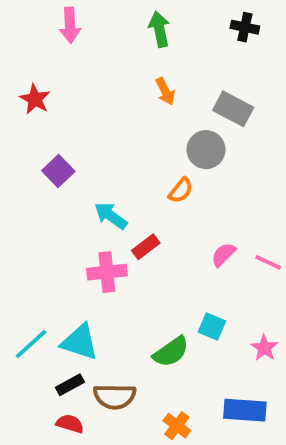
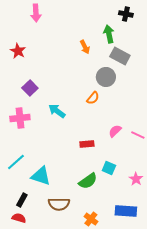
green arrow: (159, 29) -> (109, 34), moved
red rectangle: (146, 247) -> (87, 144), moved, turned 32
pink cross: (107, 272) -> (20, 118), moved
cyan line: (31, 344) -> (16, 162), moved
black rectangle: (70, 385) -> (22, 200), moved, turned -32
red semicircle: (70, 424) -> (19, 218), moved

